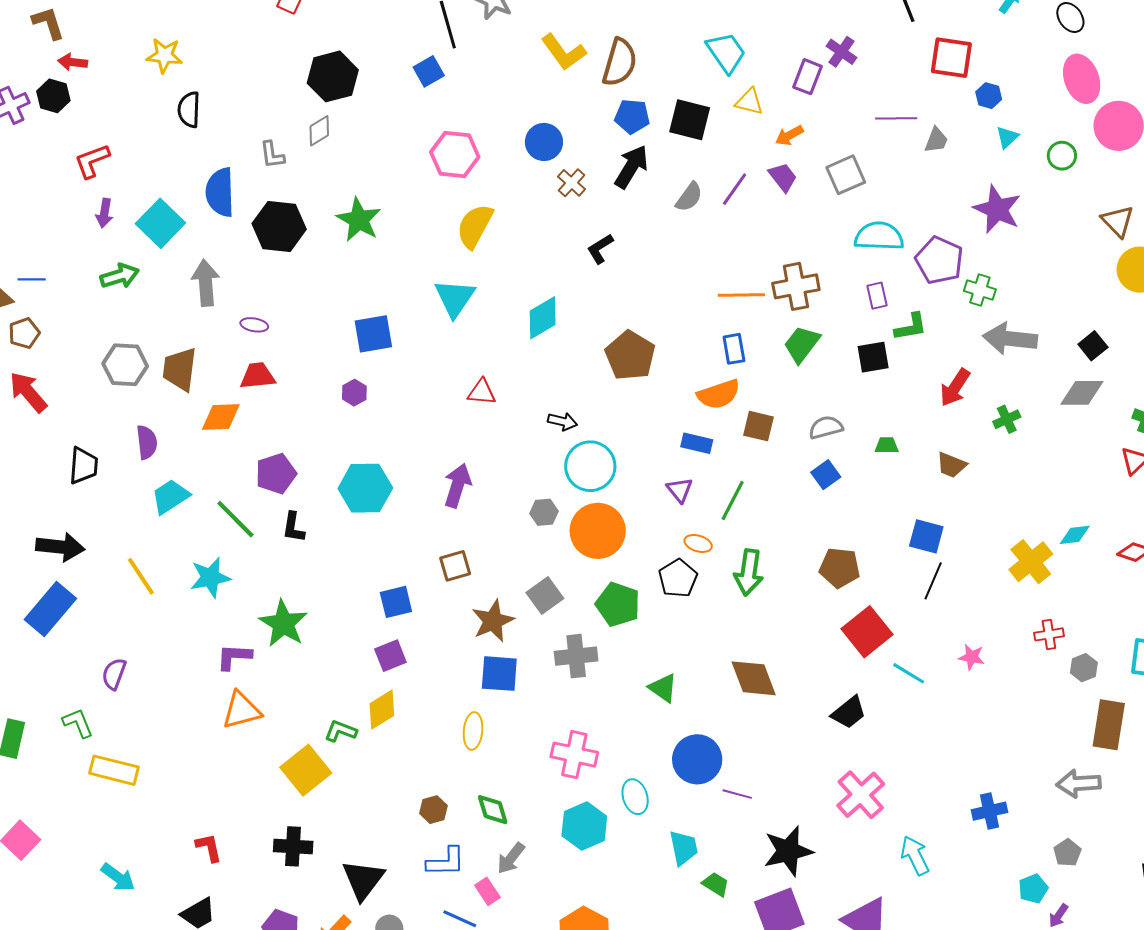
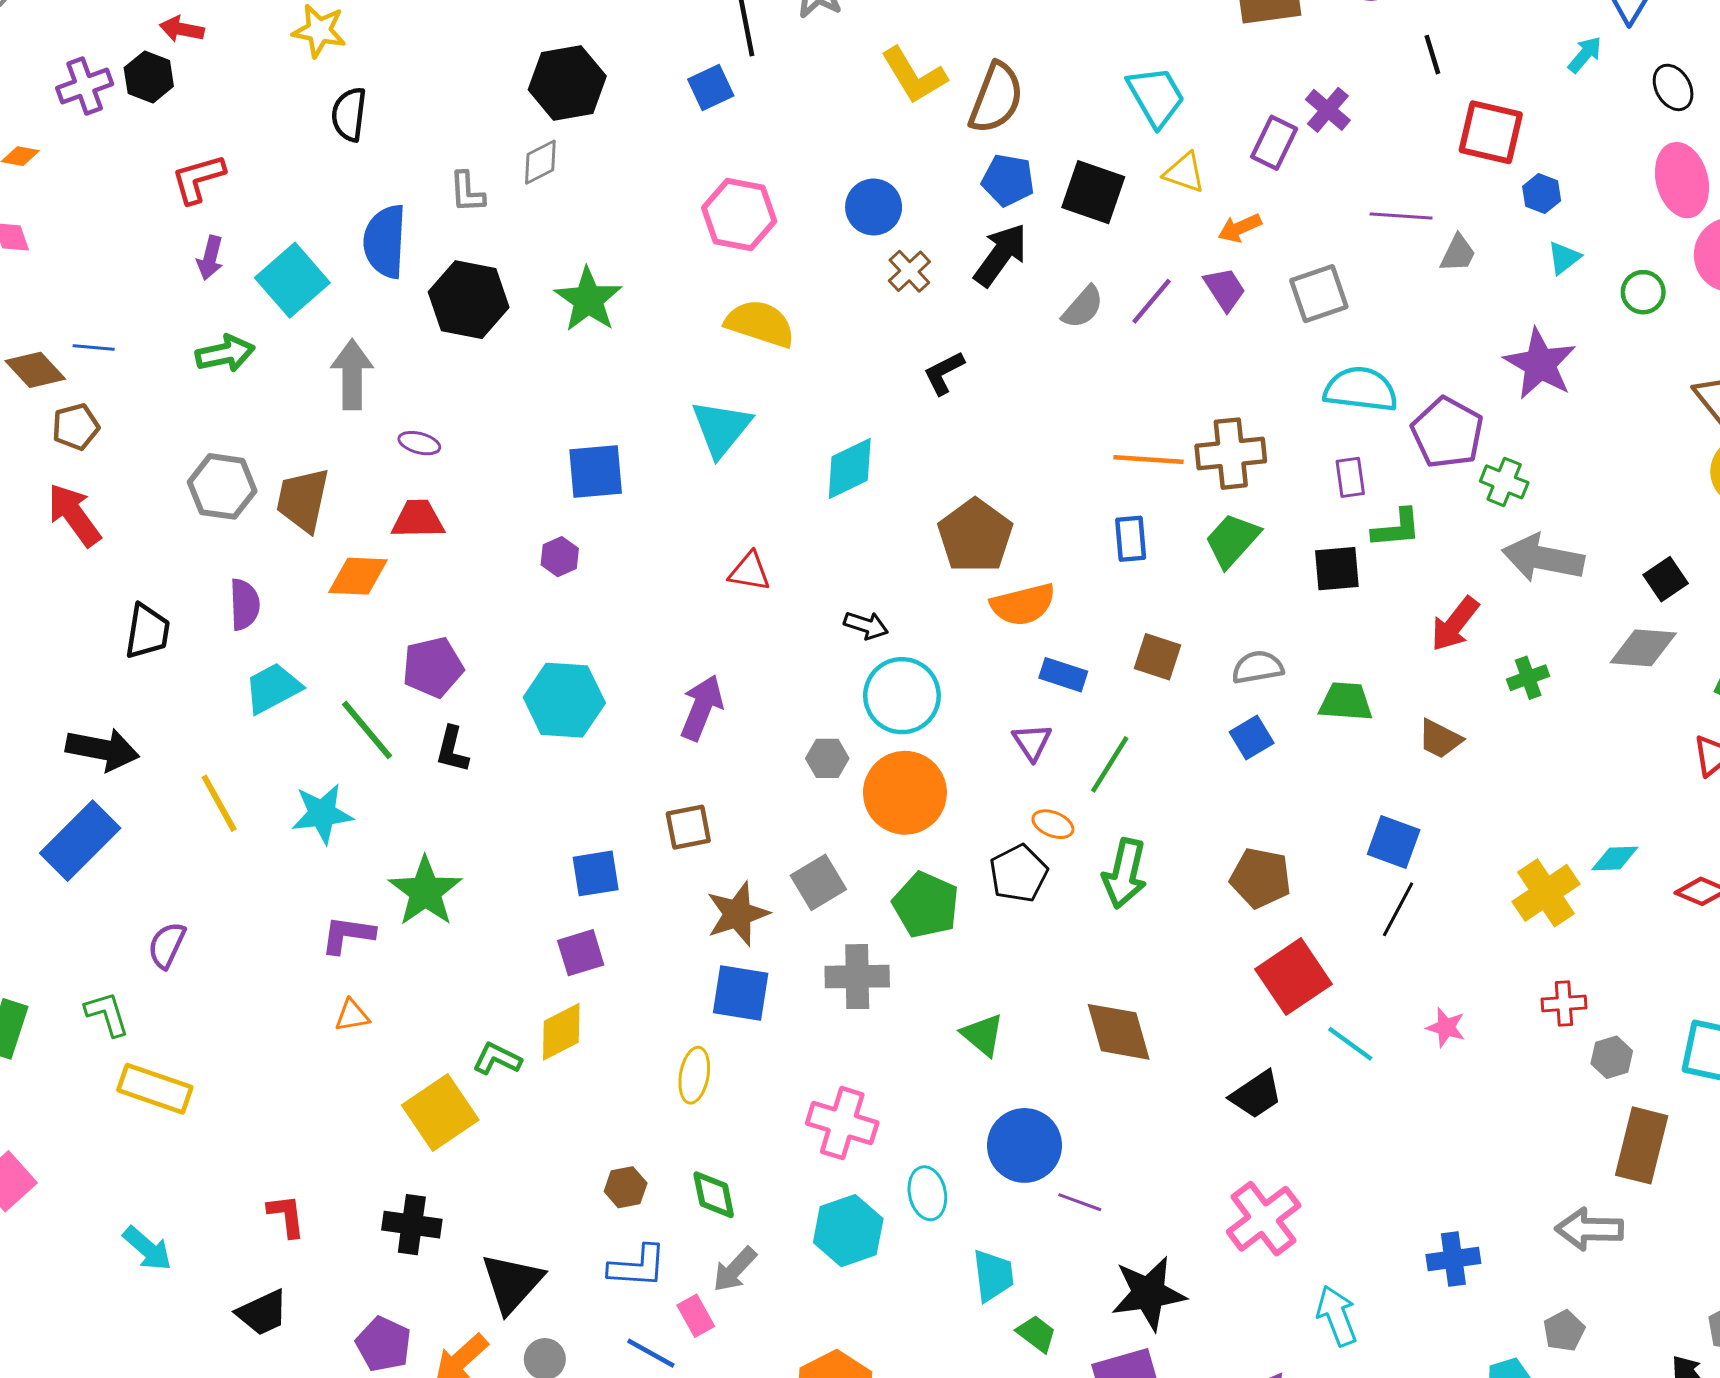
yellow semicircle: (475, 226) -> (760, 324), turned 75
orange semicircle: (719, 394) -> (1023, 604), moved
green trapezoid: (887, 445) -> (1346, 702), size x1.5
orange triangle: (241, 710) -> (352, 1015), size x0.6

